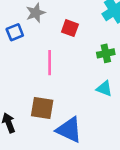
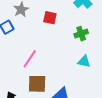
pink line: (50, 63) -> (30, 59), moved, turned 42

